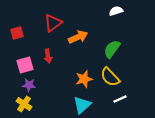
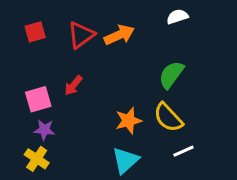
red square: (17, 33) -> (35, 32), moved
orange arrow: (78, 37) -> (119, 35), moved
red arrow: (48, 56) -> (73, 85), turned 48

